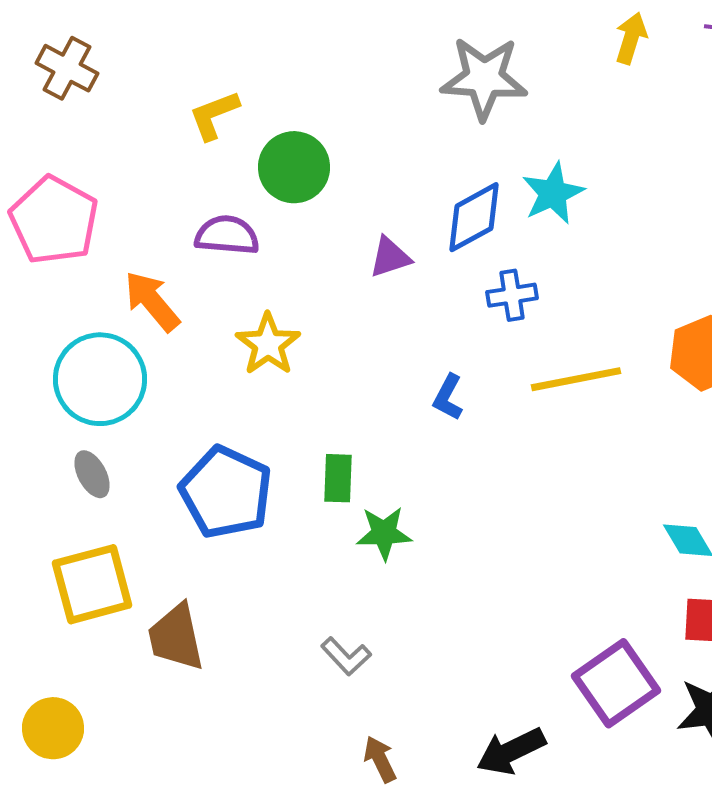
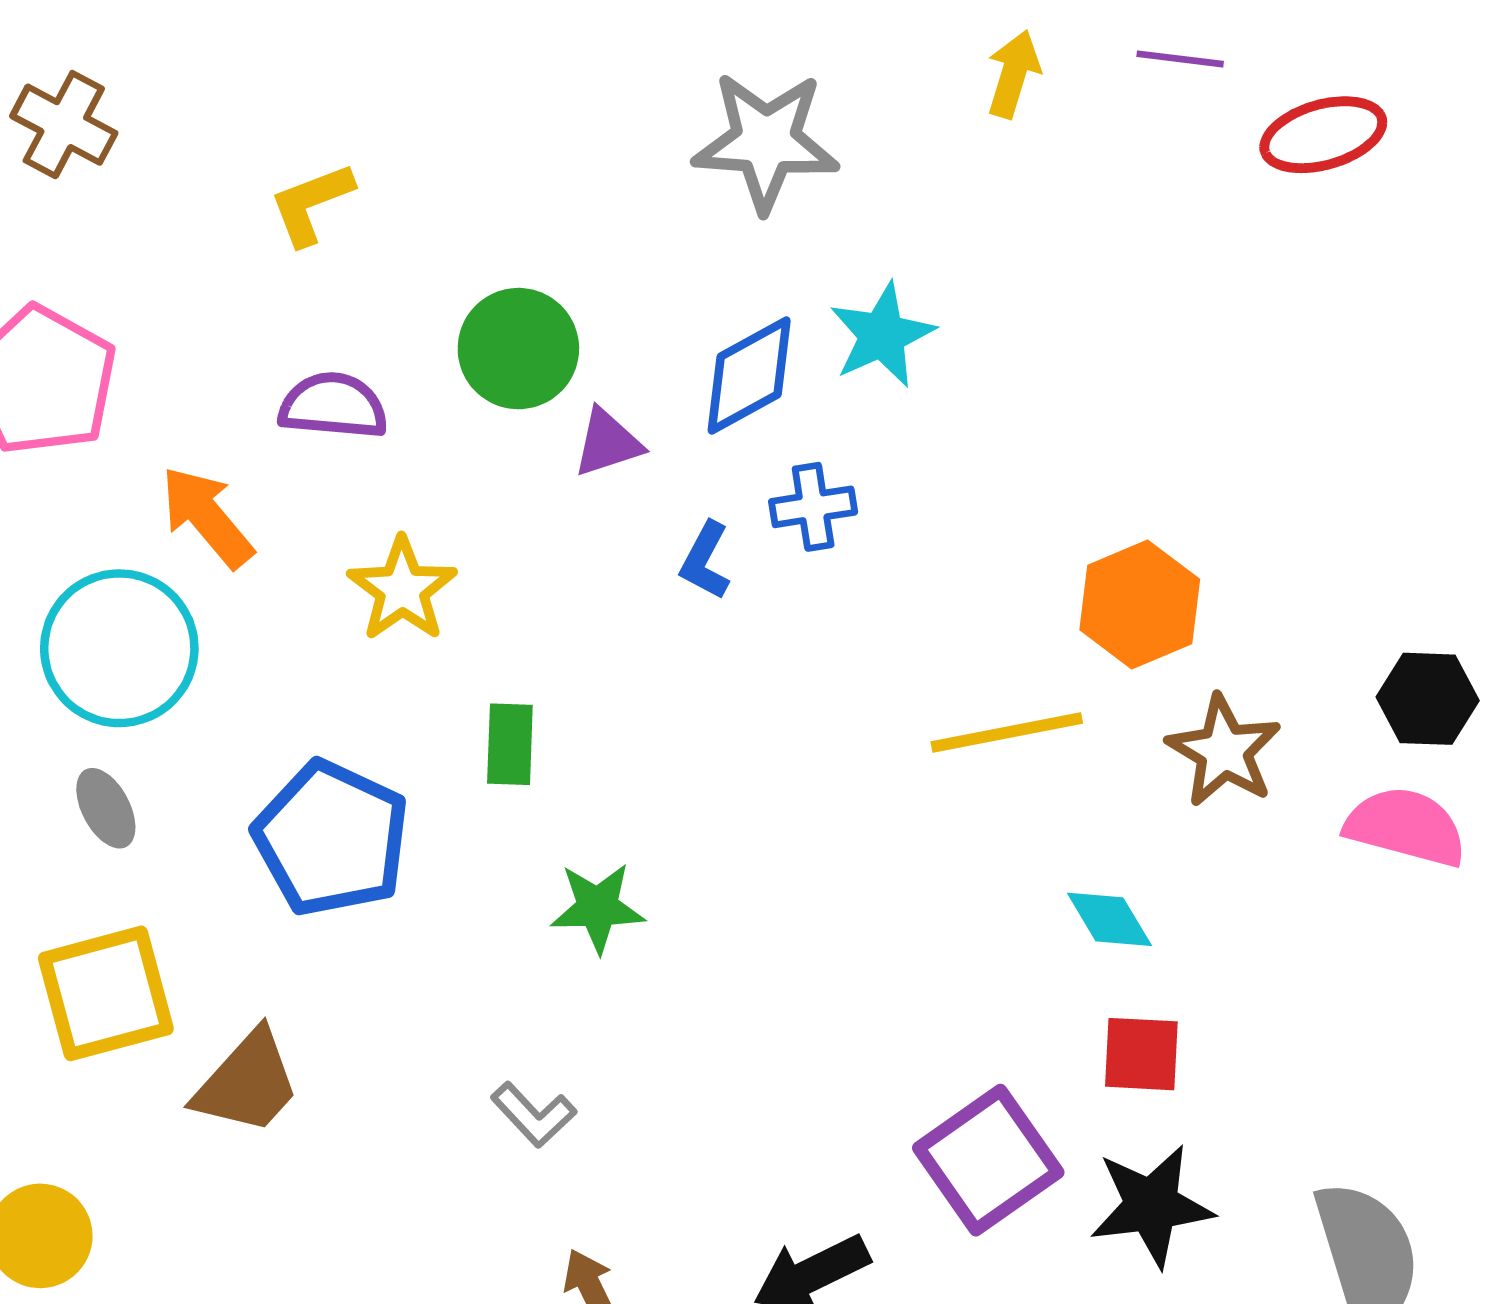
green circle: (294, 167) -> (518, 349), moved
yellow line: (576, 379) -> (1007, 732), moved
blue L-shape: (448, 397) -> (705, 561), moved
green rectangle: (338, 478) -> (510, 744), moved
brown trapezoid: (176, 637) -> (247, 1083), turned -126

